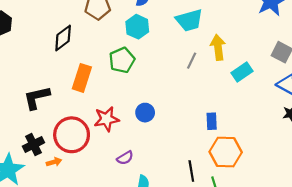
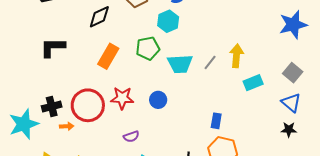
cyan trapezoid: (189, 20) -> (180, 64), moved
black L-shape: (37, 98) -> (53, 47), moved

